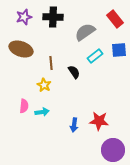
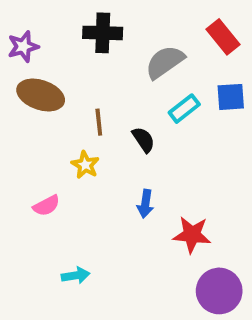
purple star: (24, 17) -> (23, 46), moved
pink semicircle: (24, 106) -> (46, 206), turned 56
cyan arrow: (42, 112) -> (76, 275), moved
blue arrow: (74, 125) -> (145, 204), moved

